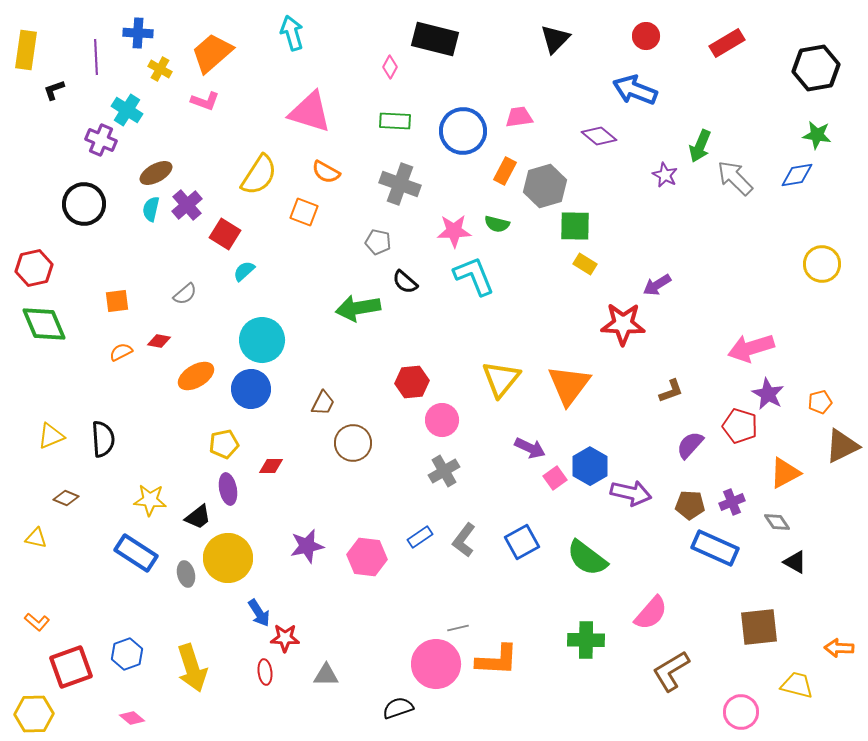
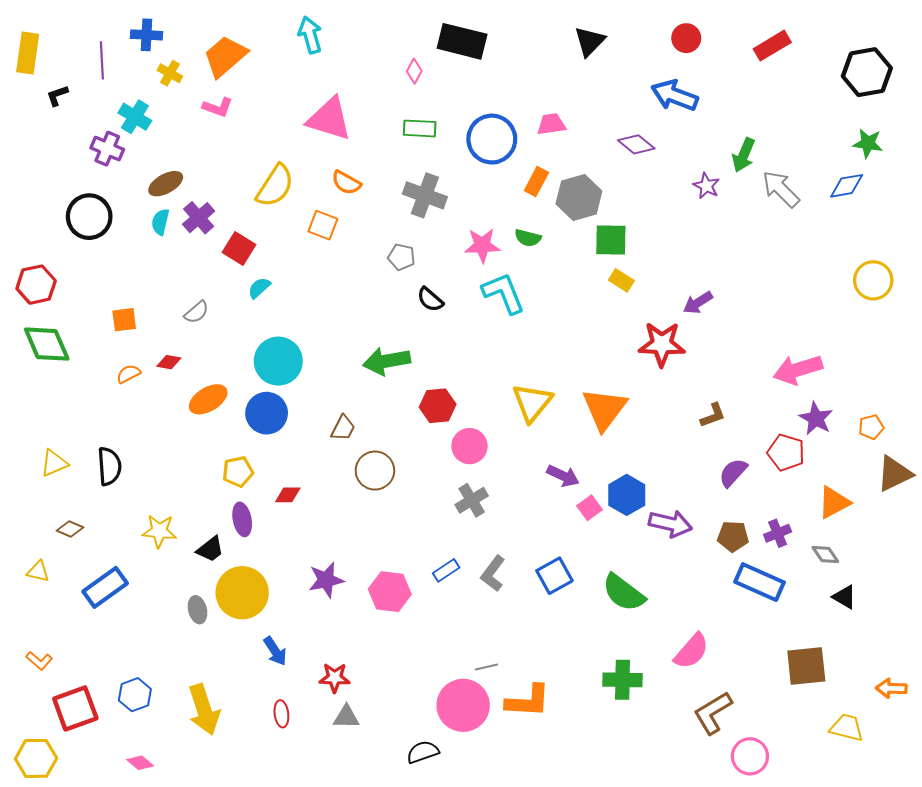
green arrow: (358, 308) -> (387, 361), moved
blue rectangle: (136, 553) -> (105, 587), moved, turned -69
red star: (285, 638) -> (335, 678), moved
pink circle: (741, 712) -> (750, 756), moved

